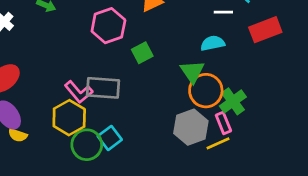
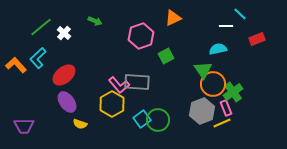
red rectangle: (265, 30) -> (257, 39), size x0.7
yellow semicircle: (18, 135) -> (80, 124), moved
green circle: (87, 145) -> (158, 120), moved

